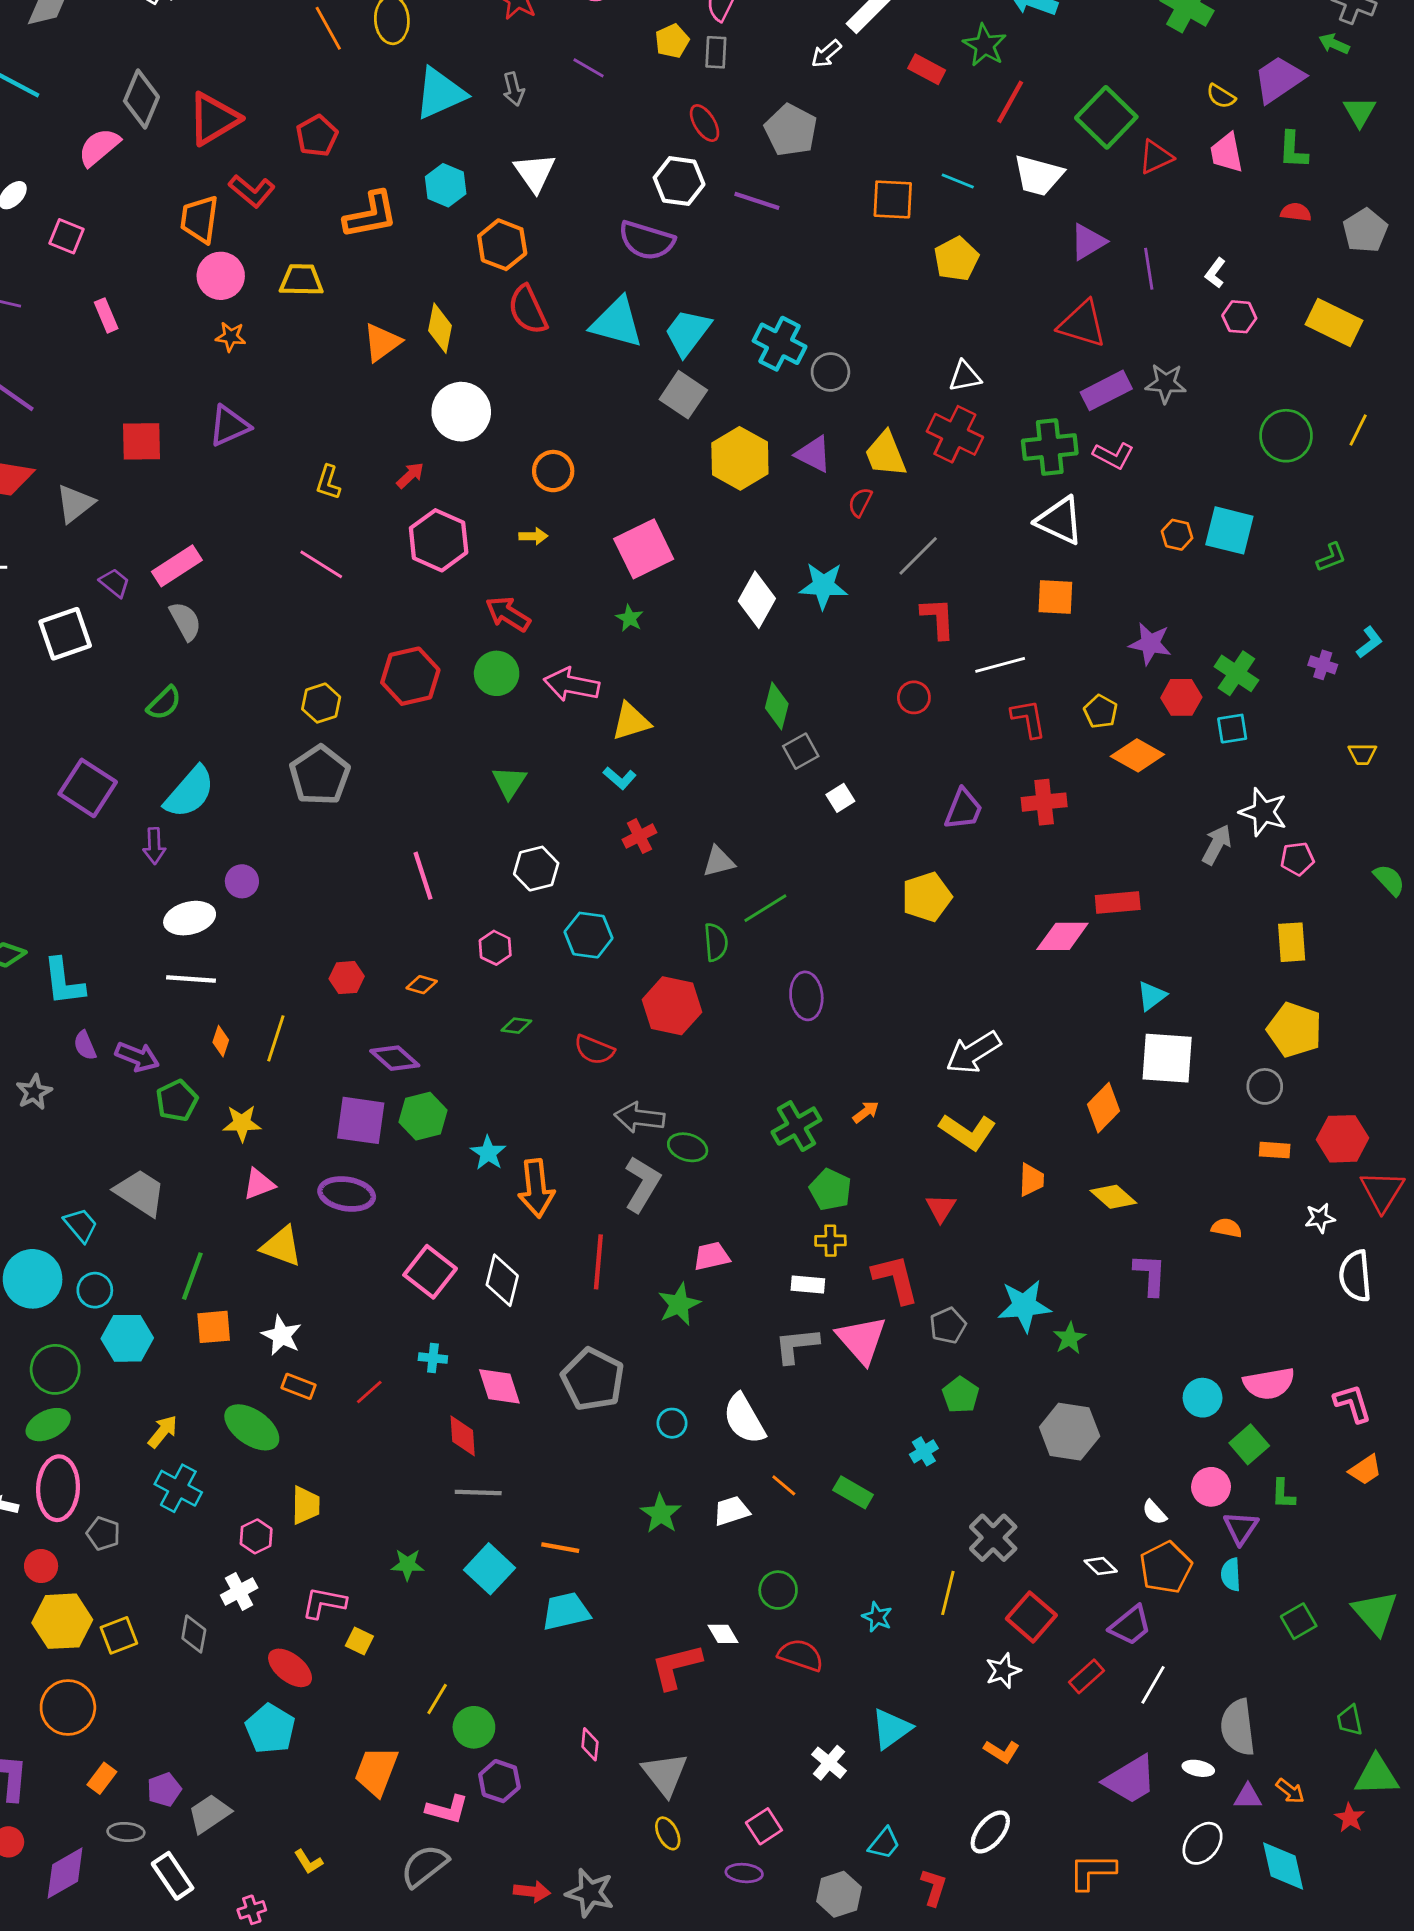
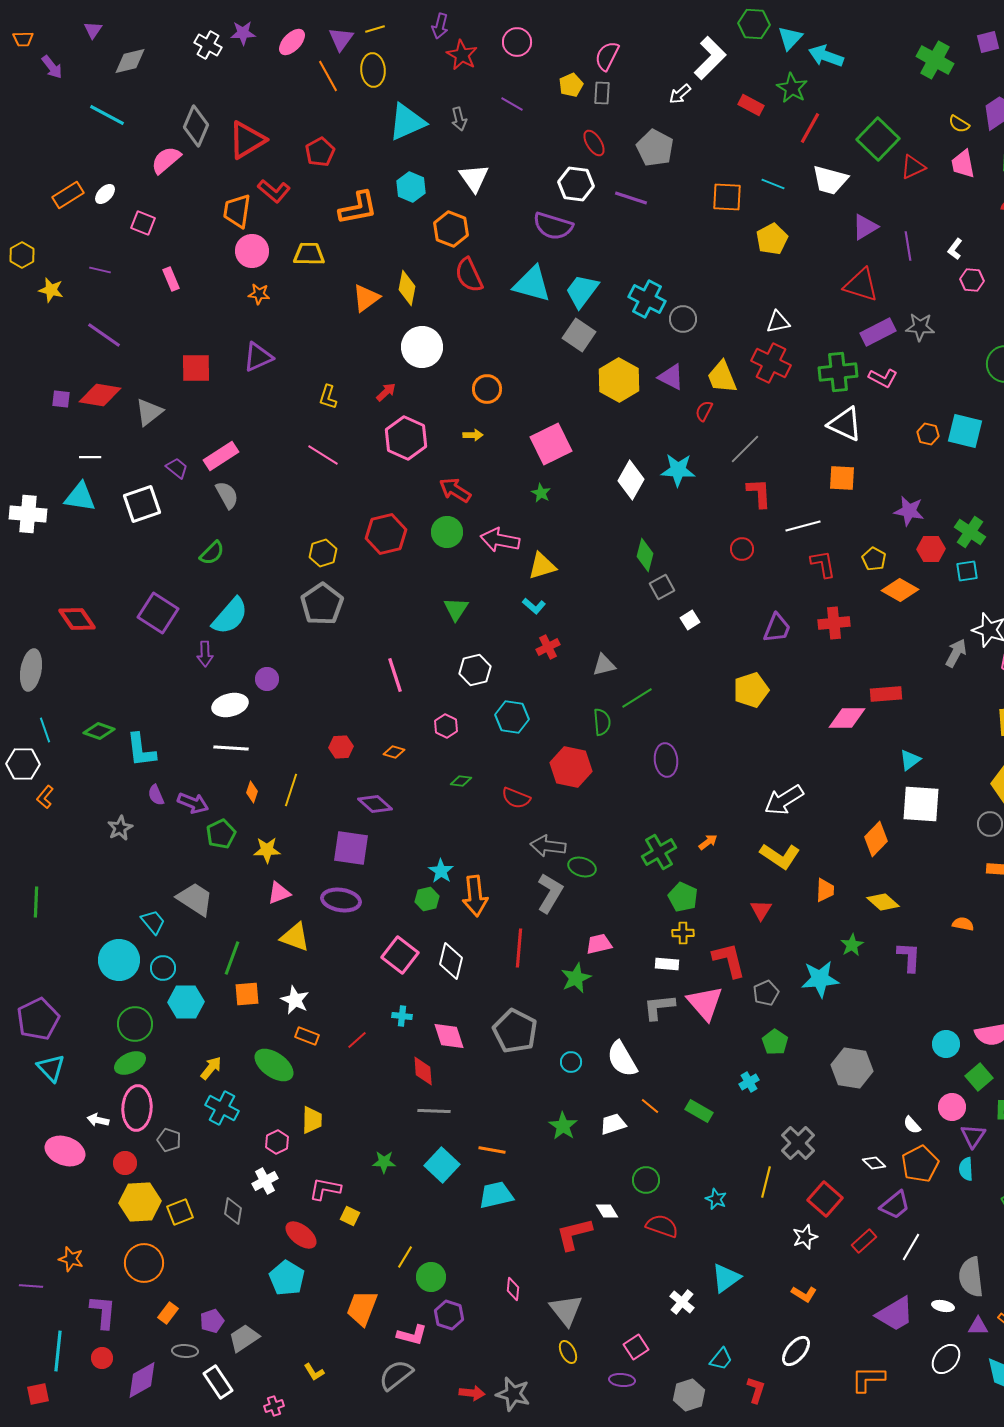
green hexagon: (423, 1116) -> (427, 899), moved, size x0.7
green star: (1070, 1338) -> (852, 945), moved

